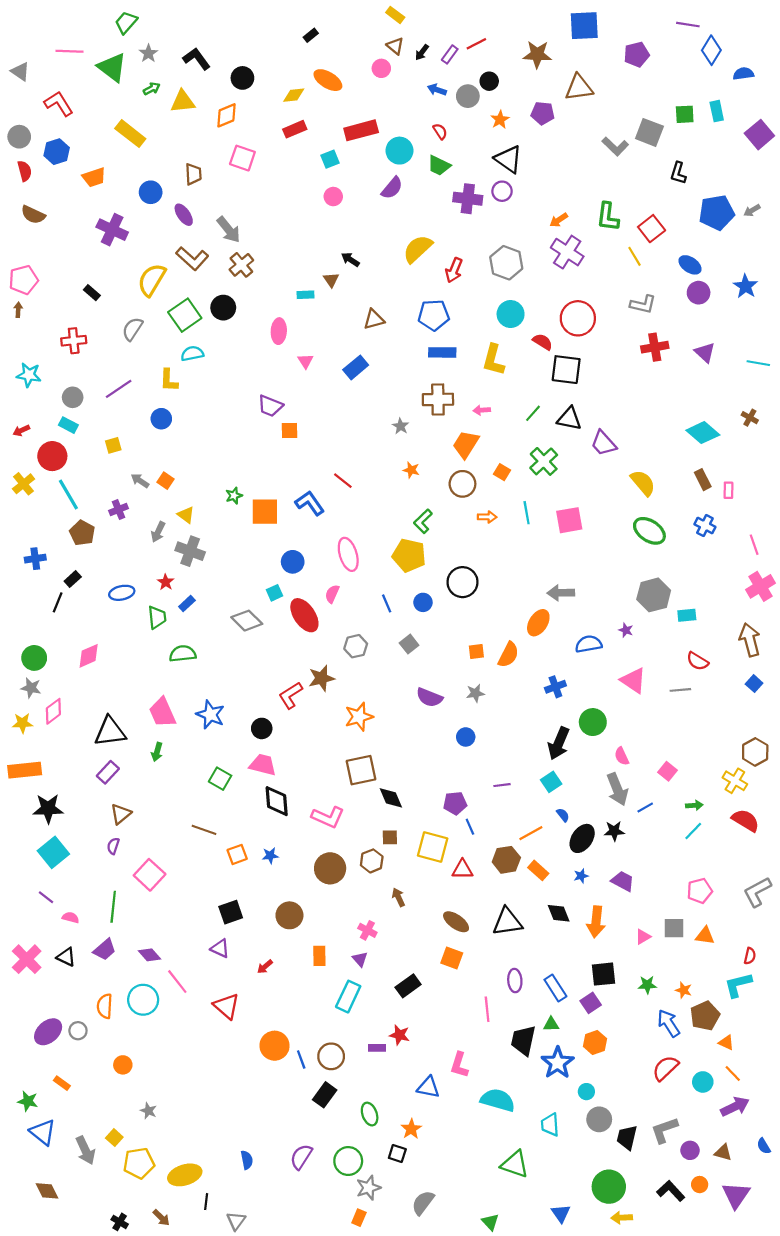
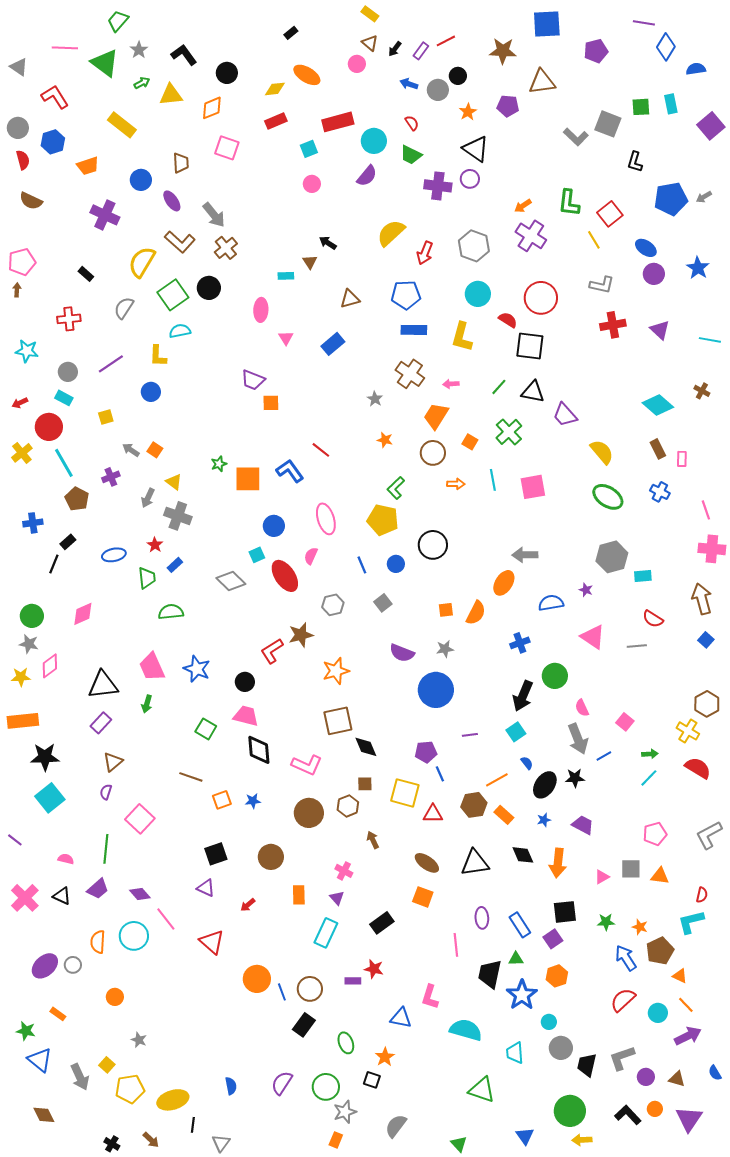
brown cross: (438, 399) -> (410, 374), turned 36
pink cross: (760, 586) -> (712, 549), turned 36
blue circle: (466, 737) -> (436, 690), size x2.0
purple line: (46, 897) -> (15, 840), moved

